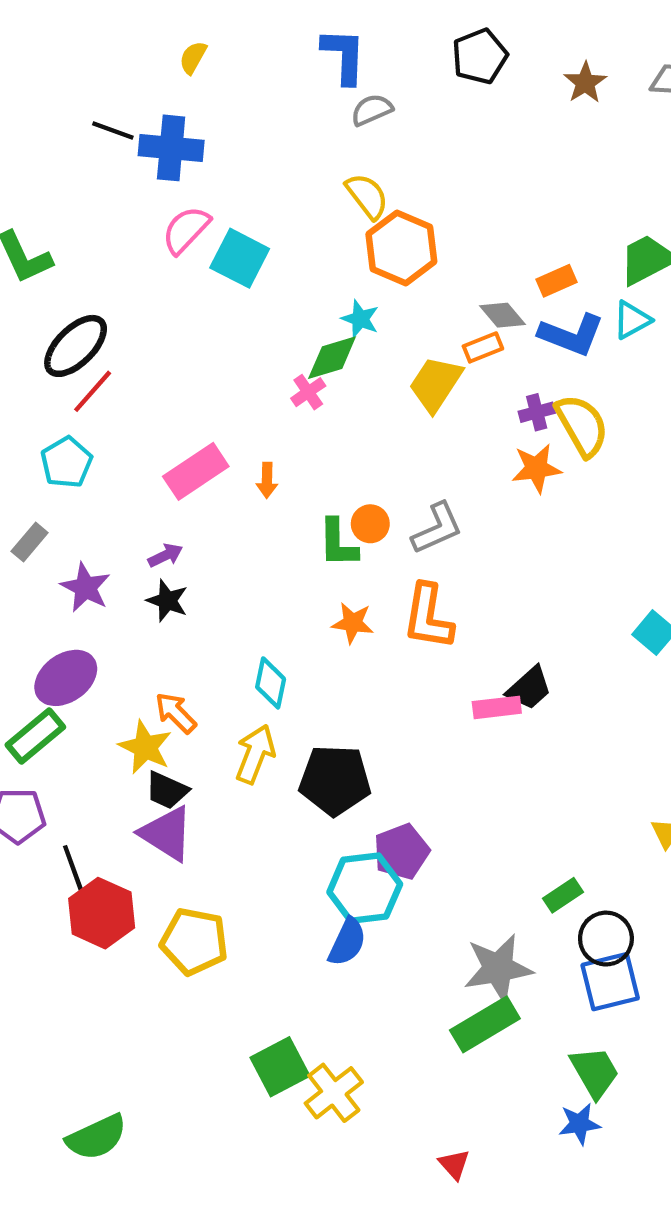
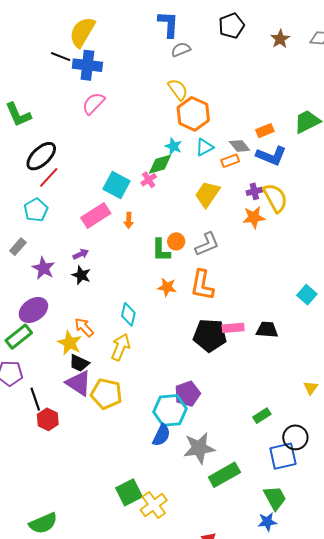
yellow semicircle: (193, 58) -> (82, 32), moved, size x2.0
cyan square: (240, 258) -> (117, 185), moved
cyan triangle: (632, 320) -> (204, 147), moved
yellow trapezoid: (435, 384) -> (207, 194), moved
black trapezoid: (529, 688) -> (267, 330), moved, turned -135
black pentagon: (335, 780) -> (210, 335), moved
red hexagon: (102, 913) -> (48, 419), size x0.7
black circle: (606, 939) -> (295, 437), moved
yellow pentagon: (194, 941) -> (106, 394), moved
gray star: (498, 968) -> (199, 448), moved

